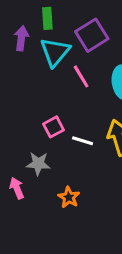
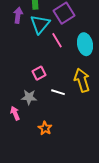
white line: (83, 141) -> (58, 92), moved
orange star: (69, 197) -> (45, 128), moved

